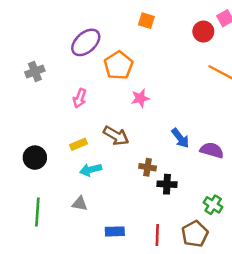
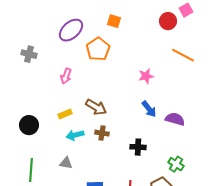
orange square: (146, 21) -> (114, 21), moved
gray cross: (35, 71) -> (29, 54), turned 35
pink star: (140, 98) -> (146, 76), moved
brown cross: (148, 167) -> (102, 133), moved

